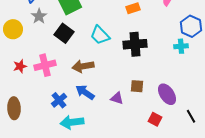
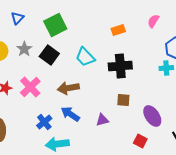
gray star: (39, 16) -> (24, 49), moved
pink cross: (45, 65) -> (30, 87), turned -30
brown square: (137, 86) -> (123, 100), moved
purple triangle: (117, 98) -> (102, 120), turned -32

